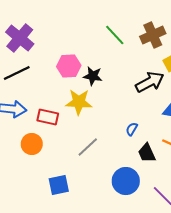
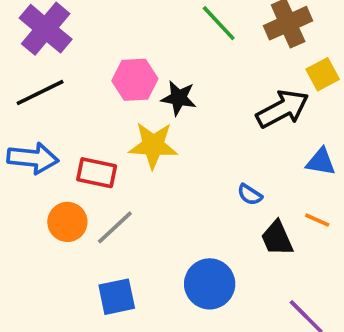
blue semicircle: (132, 129) -> (250, 195), turned -88
gray line: (88, 147) -> (115, 227), moved
blue circle: (126, 181) -> (210, 284), moved

